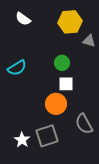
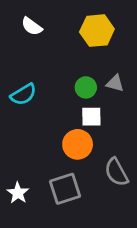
gray triangle: (89, 41) -> (115, 83), moved
white star: (22, 140) -> (18, 193), moved

